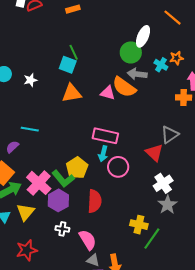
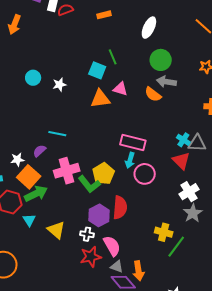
white ellipse: (143, 36) -> (149, 28), moved
green line: (74, 52) -> (113, 57), moved
cyan cross: (161, 65) -> (183, 140), moved
orange semicircle: (124, 87) -> (153, 94), size x0.7
pink triangle: (108, 93) -> (120, 89), moved
gray triangle: (170, 135) -> (197, 143), turned 36
pink cross: (39, 183) -> (67, 171), moved, turned 30
purple hexagon: (58, 200) -> (99, 215), moved
yellow triangle: (26, 212) -> (56, 230), moved, turned -30
red star: (27, 250) -> (91, 257), moved

